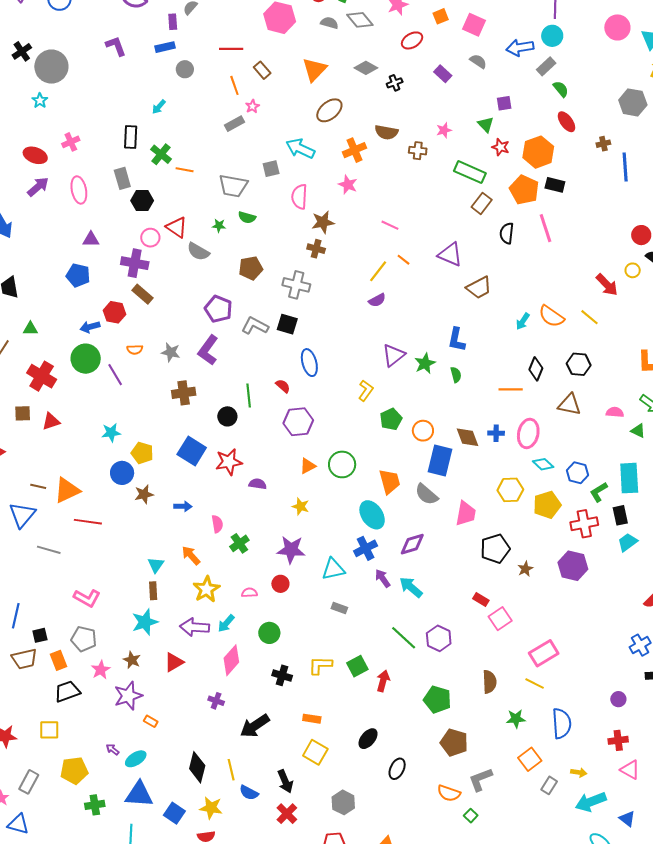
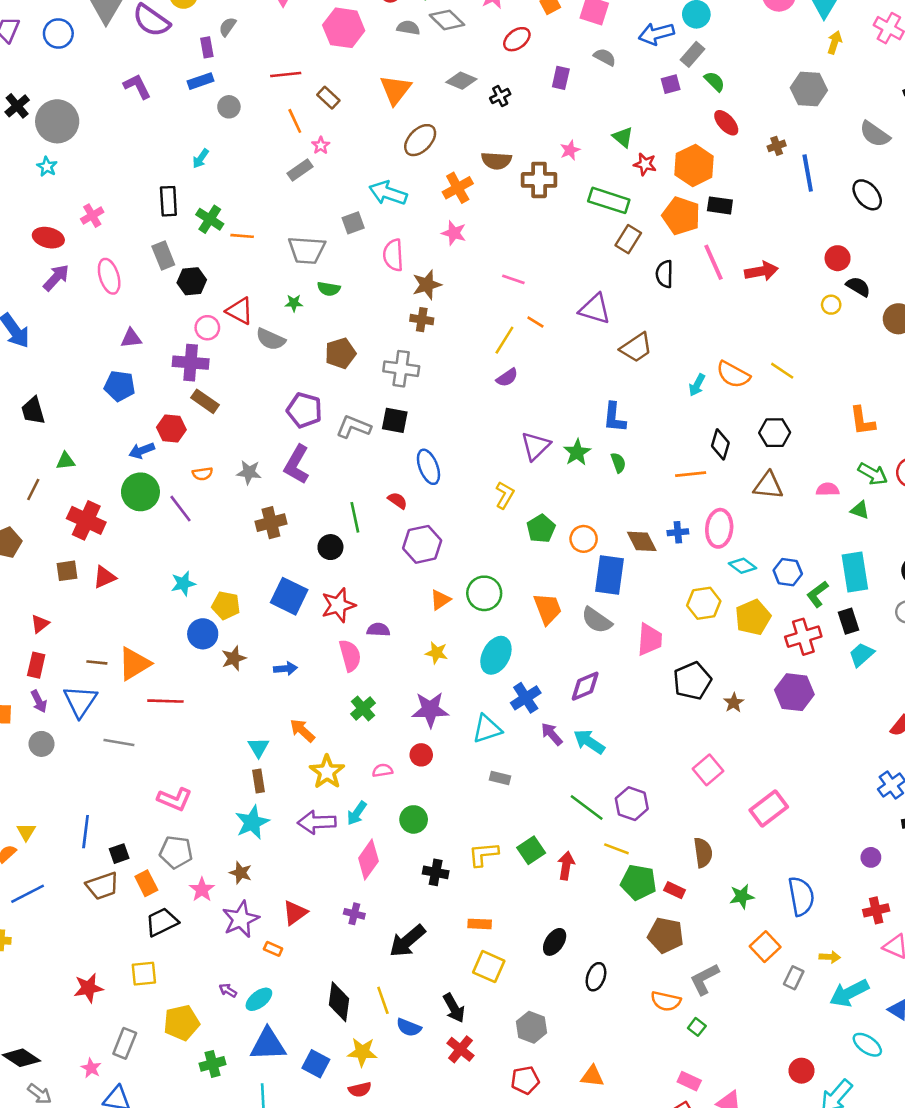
purple rectangle: (443, 74) -> (561, 78), turned 66
purple square: (504, 103) -> (671, 84), moved
brown cross: (418, 151) -> (539, 180), size x1.5
red arrow: (607, 285) -> (761, 271), moved, turned -50
cyan ellipse: (372, 515) -> (496, 655), moved, turned 68
pink semicircle: (217, 524) -> (350, 656), moved, size x1.4
red rectangle: (481, 599) -> (675, 890), moved
red triangle: (174, 662) -> (295, 913), moved
yellow line: (535, 683) -> (616, 849), moved

